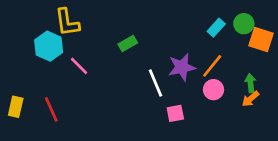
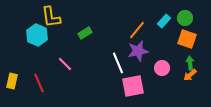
orange square: (261, 40) -> (187, 39), moved
green rectangle: (128, 43) -> (85, 33), moved
pink line: (79, 66) -> (65, 64), moved
orange line: (212, 66) -> (137, 30), moved
pink square: (175, 113) -> (133, 86), size x1.6

